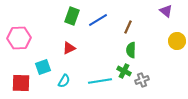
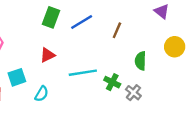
green semicircle: (131, 50) -> (140, 61), moved
gray cross: (142, 80) -> (133, 93), turned -32
cyan line: (100, 81) -> (83, 73), moved

